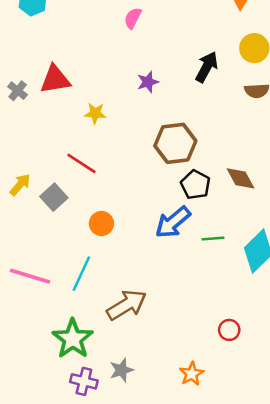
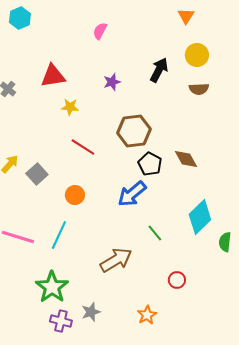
red triangle: (55, 79) -> (53, 76), moved
red line: (81, 163) -> (83, 147), moved
green line: (213, 239) -> (155, 233), moved, turned 54
brown arrow: (127, 305) -> (116, 260), moved

